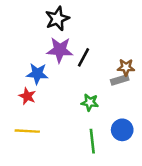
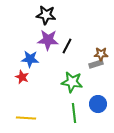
black star: (57, 19) -> (46, 15), turned 30
green star: (90, 102) -> (72, 82), size x1.5
yellow line: (27, 131) -> (26, 118), moved

